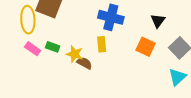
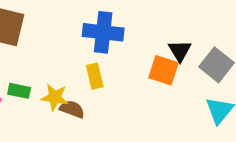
black triangle: (158, 21) -> (180, 51), moved

